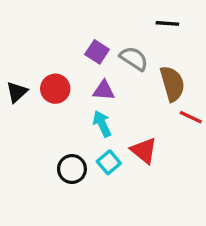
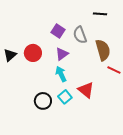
gray semicircle: (134, 59) -> (80, 35), turned -144
purple triangle: (104, 90) -> (62, 54), turned -40

